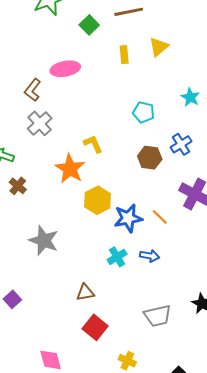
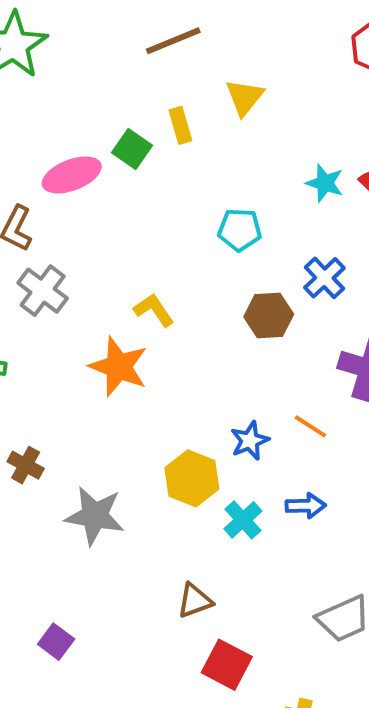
green square: (89, 25) -> (132, 149), moved
brown cross: (18, 186) -> (26, 465), moved
yellow hexagon: (98, 200) -> (192, 478), moved
blue star: (128, 218) -> (250, 441), size x0.7

